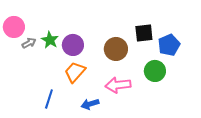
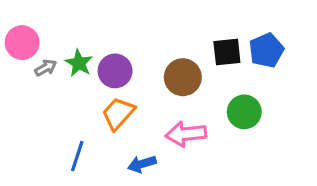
blue pentagon: (169, 45) -> (266, 50), moved

